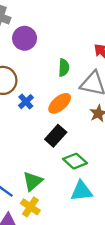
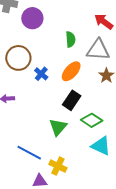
green triangle: (33, 181) -> (58, 127), moved
cyan triangle: (81, 191) -> (101, 146), turned 40

